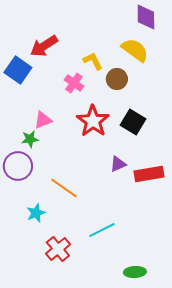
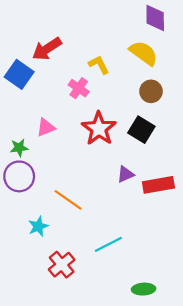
brown circle: (117, 79) -> (151, 91), moved
green star: (30, 139) -> (19, 148), moved

